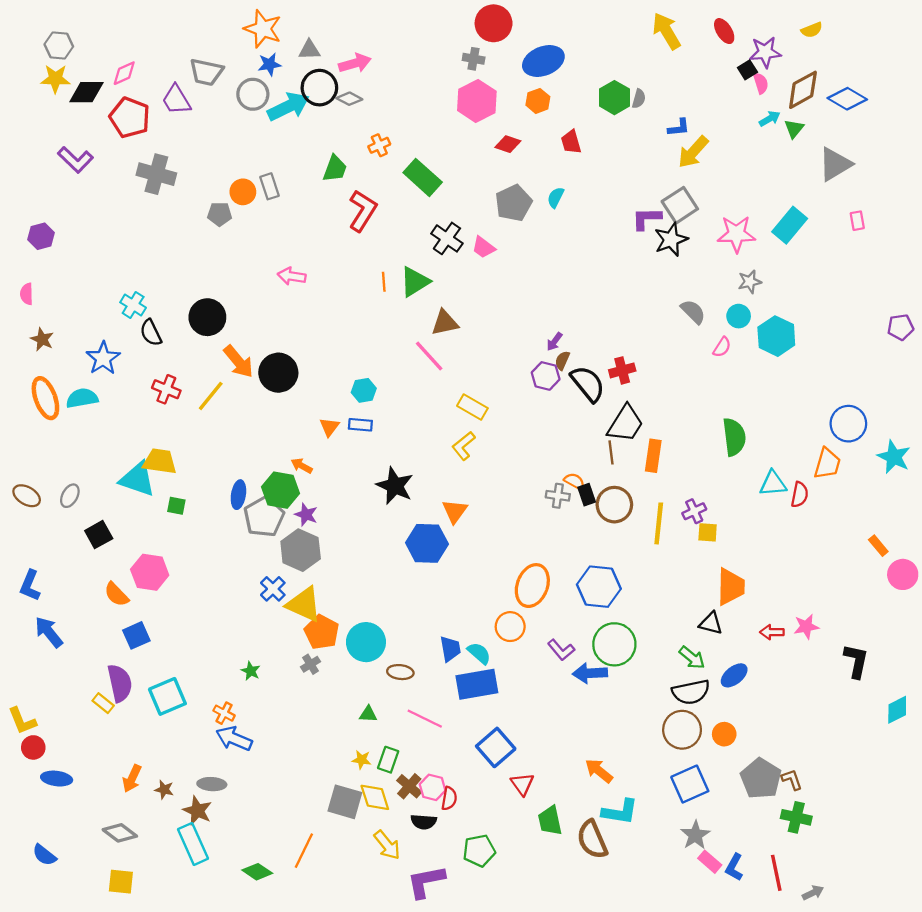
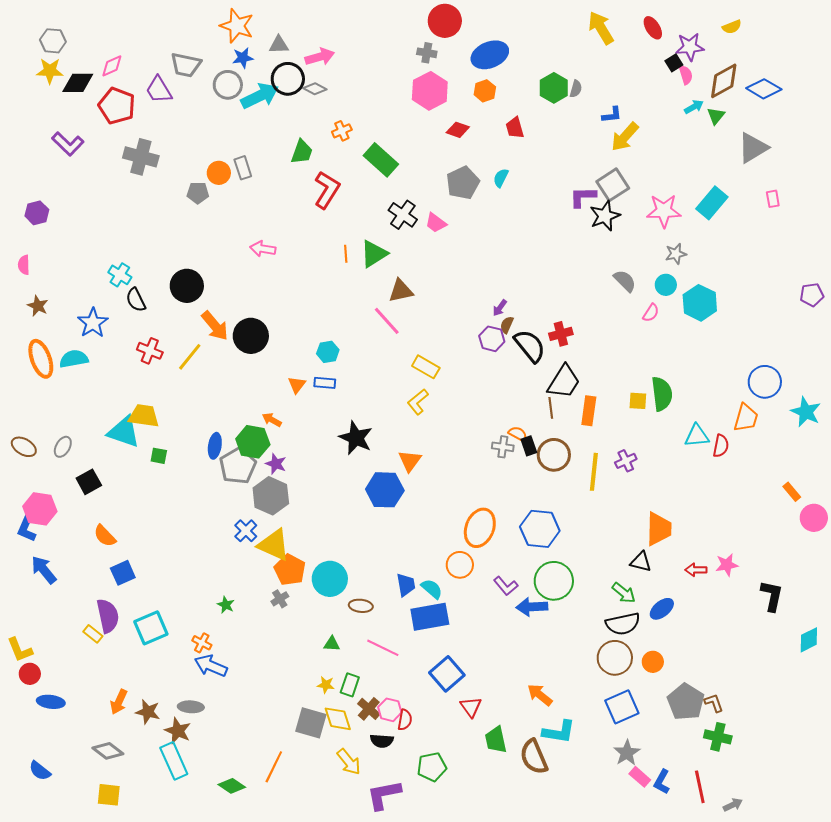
yellow square: (708, 532) -> (638, 401), moved
pink hexagon: (150, 572) -> (40, 509), moved
brown star: (164, 790) -> (148, 712), size x1.4

